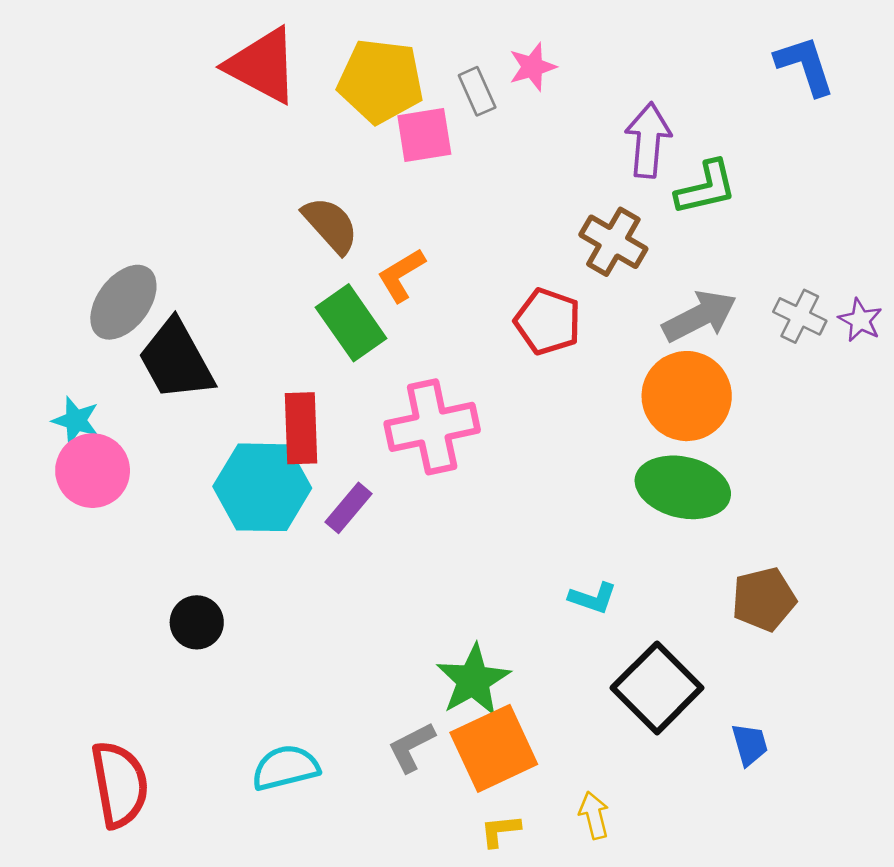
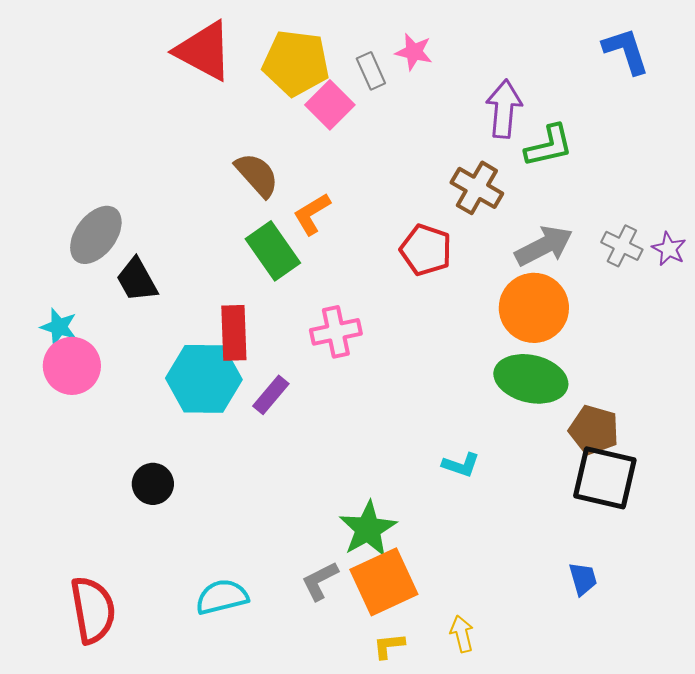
pink star: (532, 67) -> (414, 52), turned 30
pink square: (424, 135) -> (330, 105), turned -36
black trapezoid: (176, 360) -> (137, 280), size x0.7
pink cross: (432, 427) -> (336, 332), size x0.7
brown pentagon: (764, 599) -> (594, 430), moved, turned 30
black square: (657, 688) -> (605, 478), moved, turned -32

